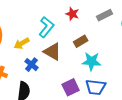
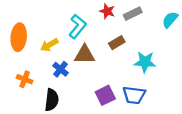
gray rectangle: (105, 15) -> (133, 14), moved
brown triangle: (52, 52) -> (85, 55), turned -30
cyan star: (91, 61) -> (145, 62), moved

